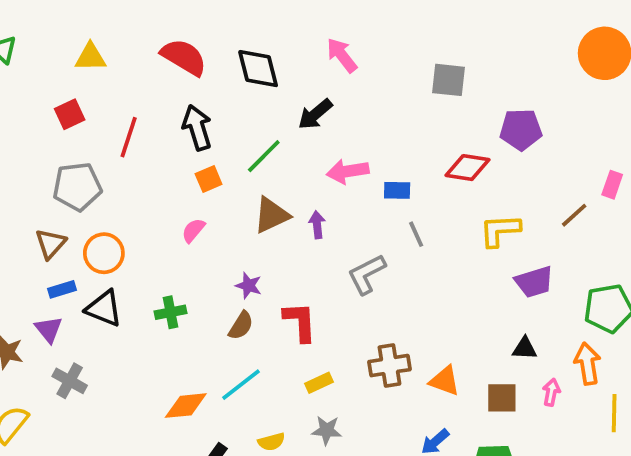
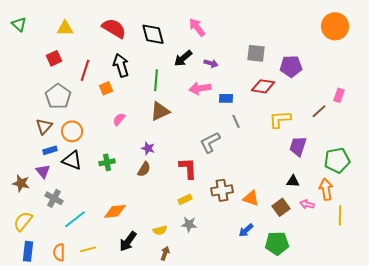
gray square: (448, 80) -> (256, 53), moved
green line: (264, 156) -> (156, 80), turned -40
orange square: (209, 179) -> (106, 88), moved
gray pentagon: (77, 187) -> (58, 96), turned -30
purple arrow: (317, 225) -> (211, 63), moved, turned 112
purple trapezoid: (534, 282) -> (298, 146), turned 125
red L-shape: (300, 322) -> (188, 168), moved
cyan line: (241, 385) -> (75, 219), moved
pink arrow: (551, 392) -> (307, 204), turned -88
brown square: (502, 398) -> (281, 207), turned -36

